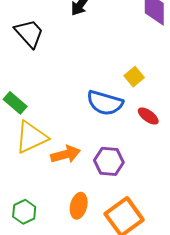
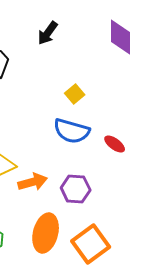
yellow square: (134, 77) -> (75, 94), moved
orange ellipse: (79, 206) -> (46, 233), size x1.5

